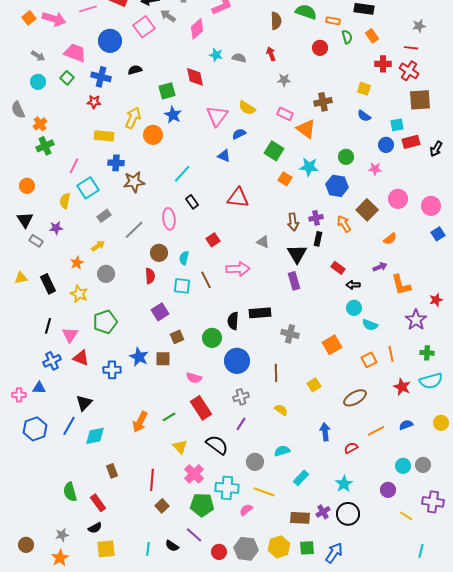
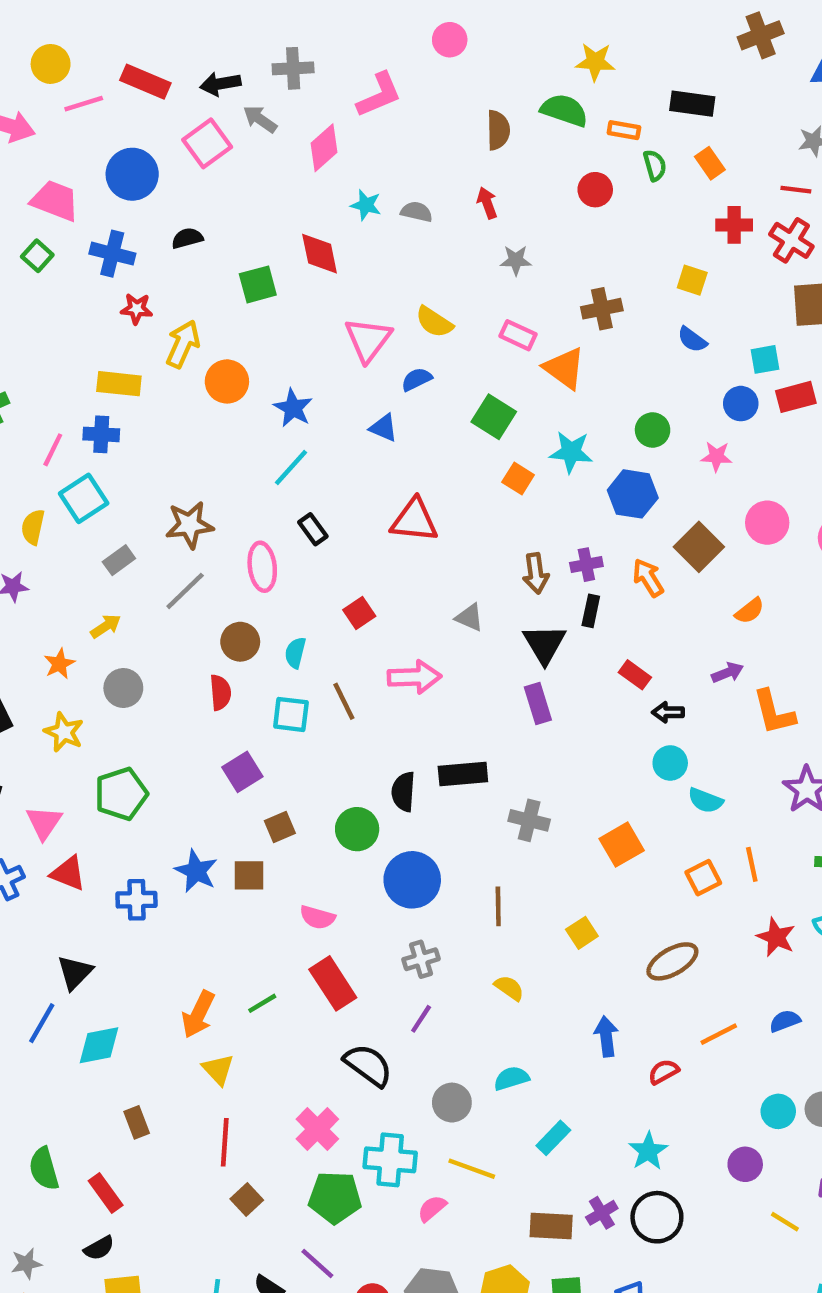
red star: (94, 102) -> (137, 309), moved
blue star: (173, 115) -> (293, 408), moved
blue cross: (116, 163) -> (101, 434), moved
brown star: (134, 182) -> (189, 525), moved
yellow triangle: (180, 447) -> (218, 1069), moved

